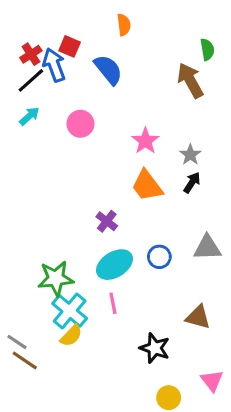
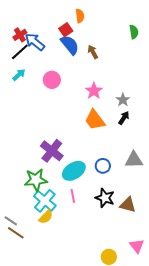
red square: (70, 46) -> (66, 30), moved, turned 32
blue arrow: (54, 65) -> (35, 42), turned -30
brown arrow: (190, 80) -> (93, 52), moved, size x0.6
purple cross: (107, 221) -> (52, 151), moved, size x1.6
black star: (155, 348) -> (105, 198), moved

